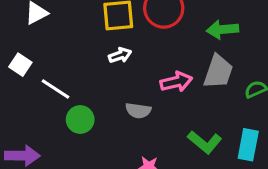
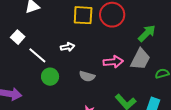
green arrow: (222, 30) -> (147, 33), turned 132
white arrow: (120, 55) -> (68, 47), moved

